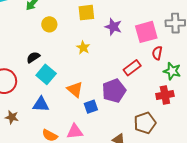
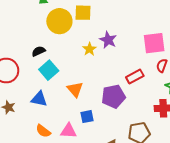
yellow square: (86, 13) -> (83, 13), moved
yellow circle: (49, 24) -> (59, 21), size x1.6
purple star: (113, 27) -> (108, 40), moved
blue square: (91, 107) -> (87, 117), moved

